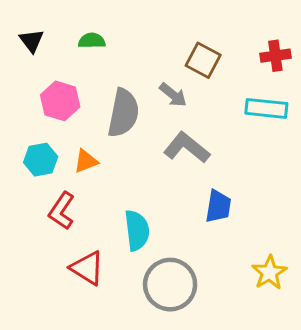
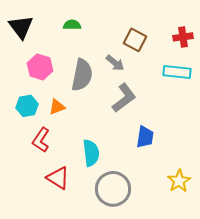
black triangle: (32, 41) -> (21, 27), size x1.5
green semicircle: (92, 41) -> (72, 25), moved
gray L-shape: (187, 148) -> (124, 98), turned 104

